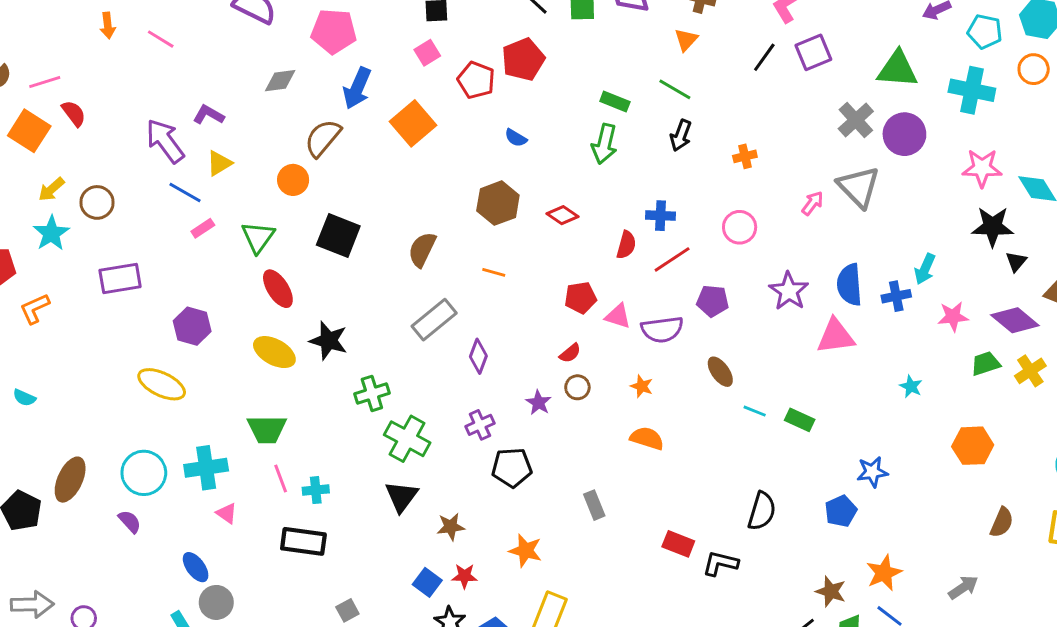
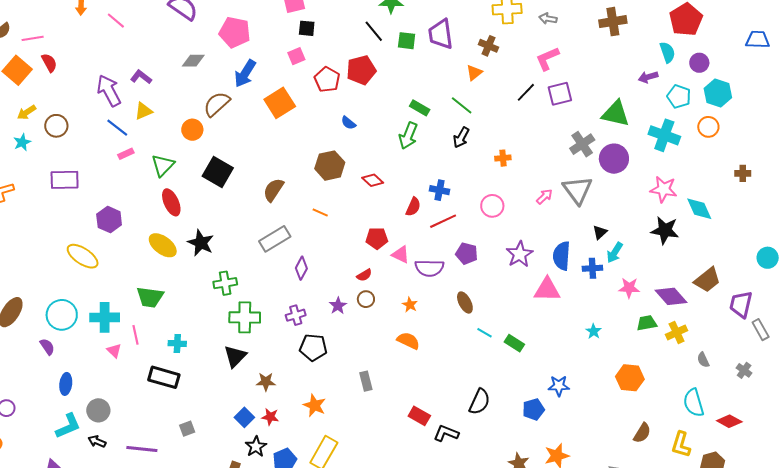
cyan star: (51, 233) -> (22, 142), size x0.7
black triangle: (1016, 262) -> (600, 232), moved
green cross: (407, 439) -> (245, 317), turned -36
pink line: (281, 479) -> (135, 335), moved
blue ellipse: (196, 567) -> (66, 384), moved, turned 35

